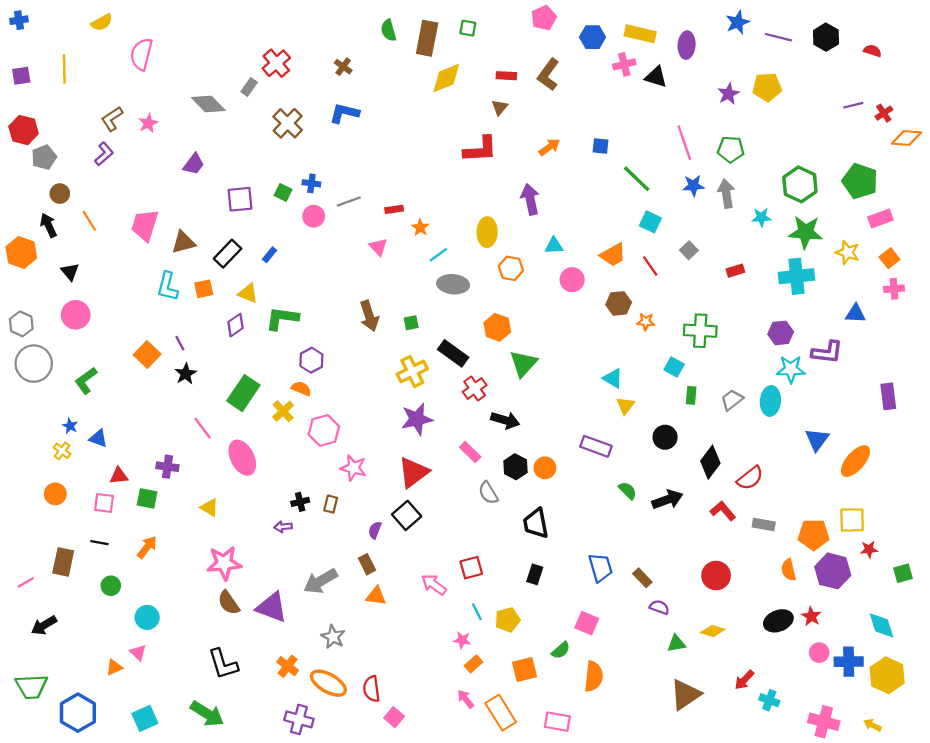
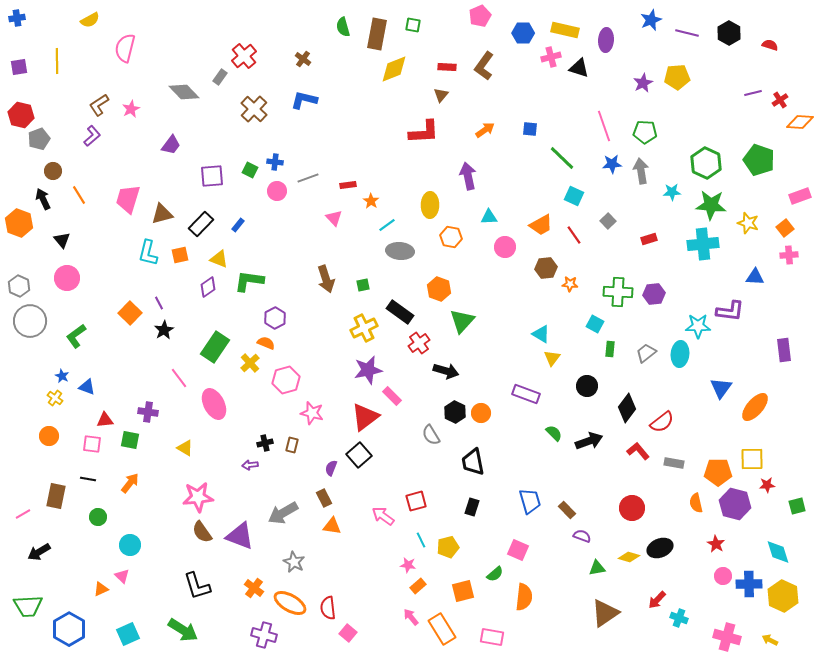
pink rectangle: (880, 218) -> (800, 196), moved
purple hexagon: (781, 333) -> (654, 294), moved
pink rectangle: (470, 452) -> (392, 396), moved
black ellipse: (778, 621) -> (660, 548), moved

